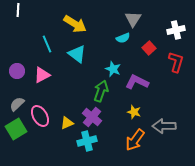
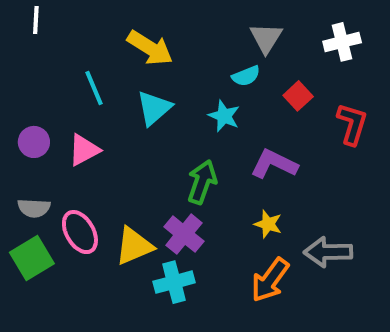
white cross: (176, 30) -> (342, 42), moved
cyan triangle: (77, 54) -> (154, 108), turned 42
cyan star: (113, 69) -> (224, 116), moved
gray semicircle: (17, 104) -> (34, 208), turned -133
yellow triangle: (67, 123) -> (134, 246), size x1.5

